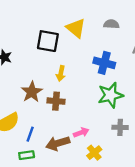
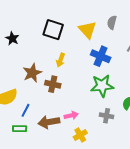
gray semicircle: (111, 24) -> (112, 22), turned -88
yellow triangle: (76, 28) -> (87, 30), moved

